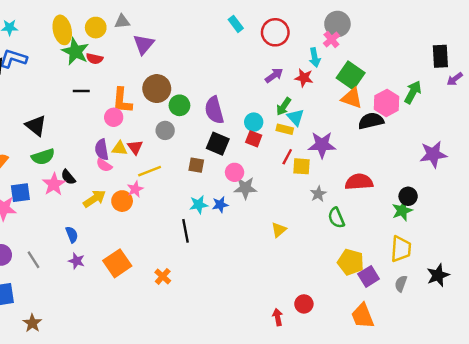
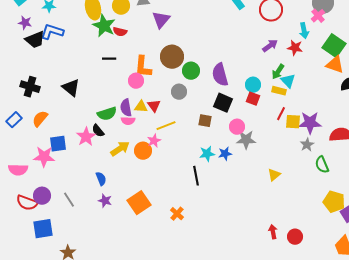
purple star: (322, 145) -> (310, 123), moved
green semicircle: (43, 157) -> (107, 114), moved
pink semicircle: (104, 165) -> (128, 121), turned -32
red arrow: (278, 317) -> (273, 232), moved

